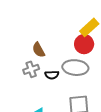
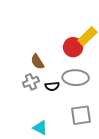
red circle: (84, 44) -> (73, 47), moved

